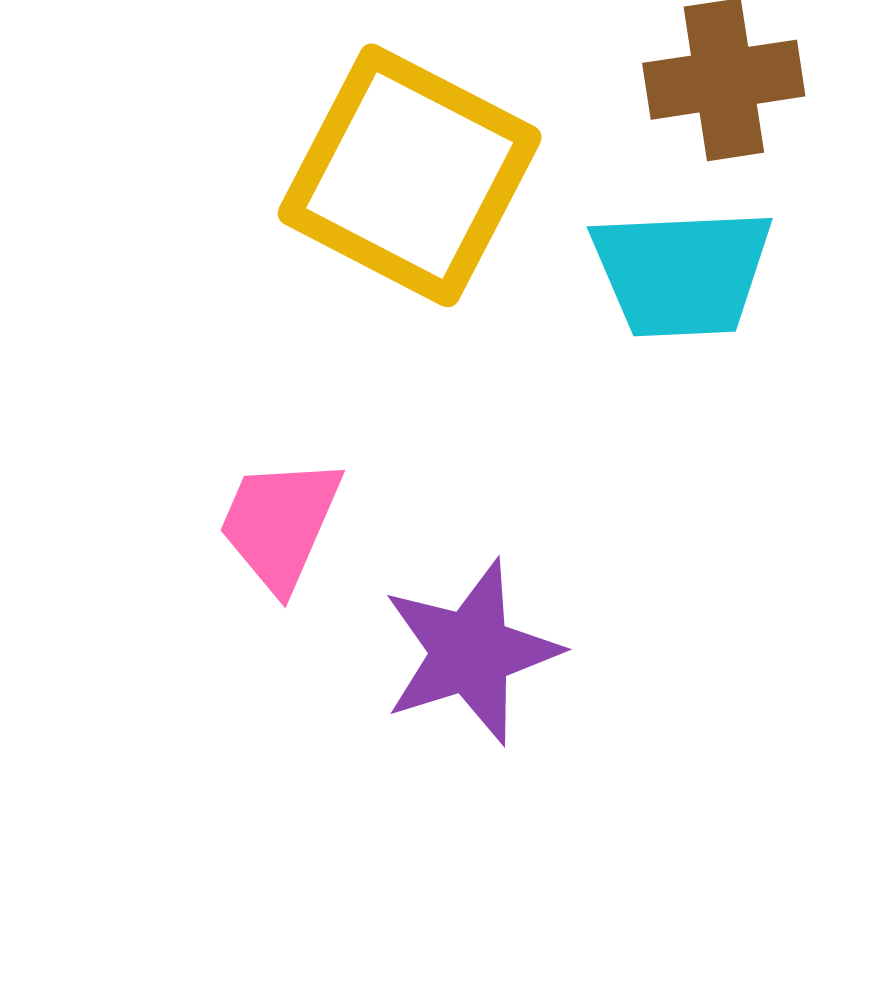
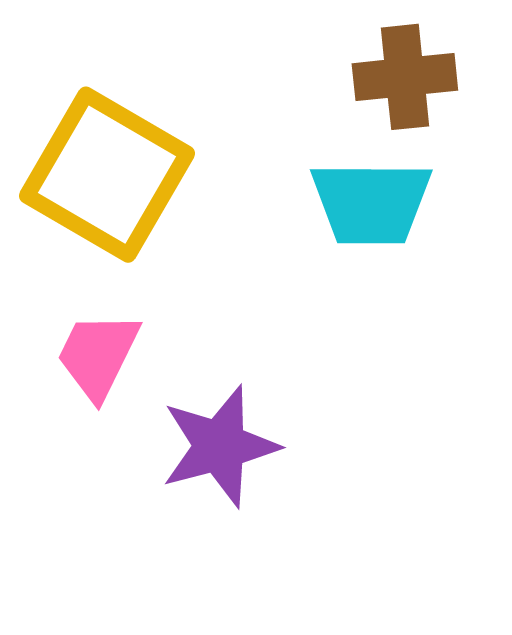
yellow square: (410, 175) -> (107, 175), moved

